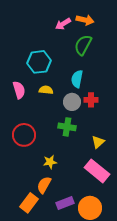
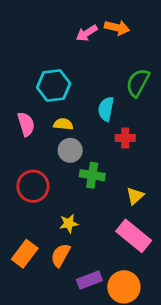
green semicircle: (83, 45) -> (138, 83), moved
gray circle: (72, 102) -> (70, 150), moved
orange rectangle: (29, 203) -> (25, 254), moved

